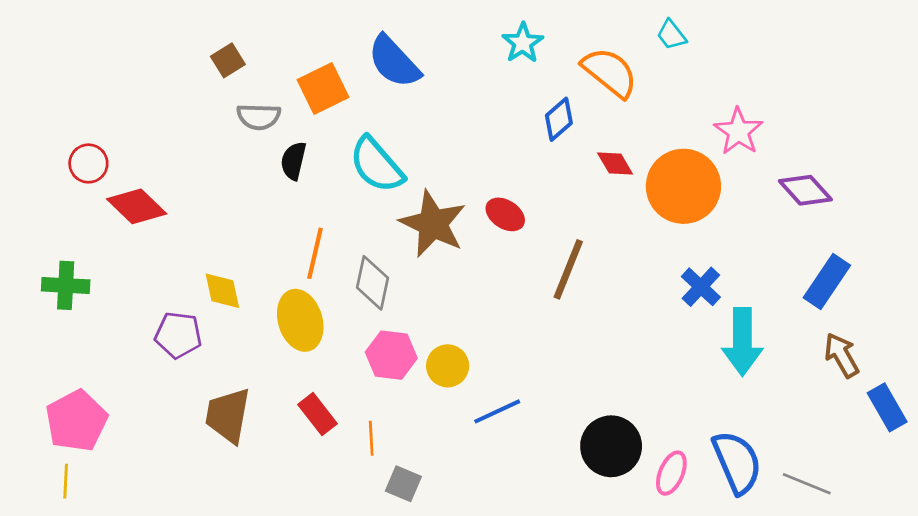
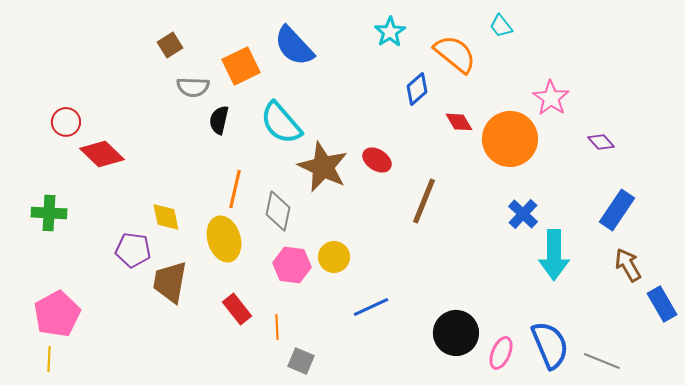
purple diamond: (805, 190) -> (601, 142), size x0.7
yellow circle: (448, 366) -> (334, 257), moved
brown trapezoid: (228, 415) -> (170, 282), moved

